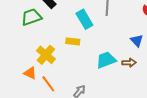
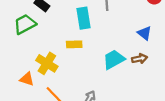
cyan rectangle: (84, 19) -> (84, 18), turned 30
orange triangle: (30, 73) -> (27, 79), moved

